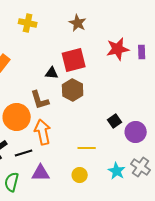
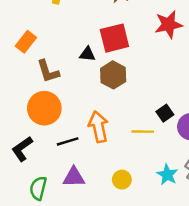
brown L-shape: (40, 100) -> (48, 71), moved
orange arrow: (43, 132) -> (98, 127), moved
yellow line: (87, 148) -> (143, 132), moved
black line: (24, 153) -> (68, 141), moved

